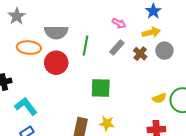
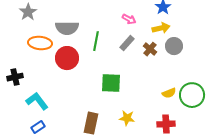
yellow star: (107, 123) -> (127, 118), moved

